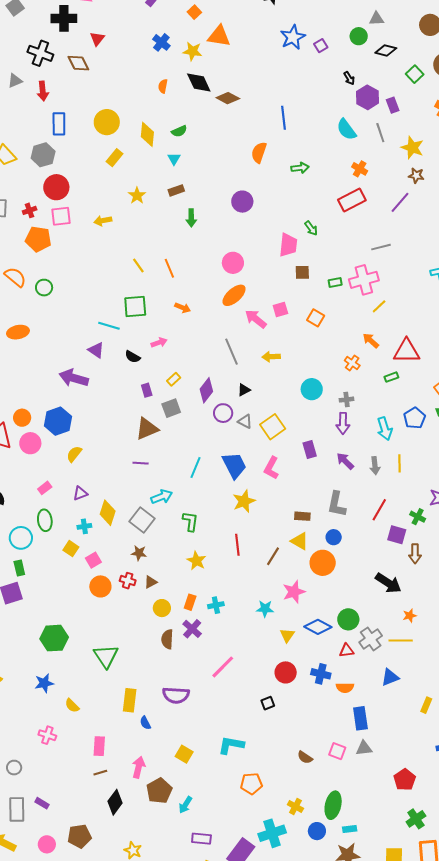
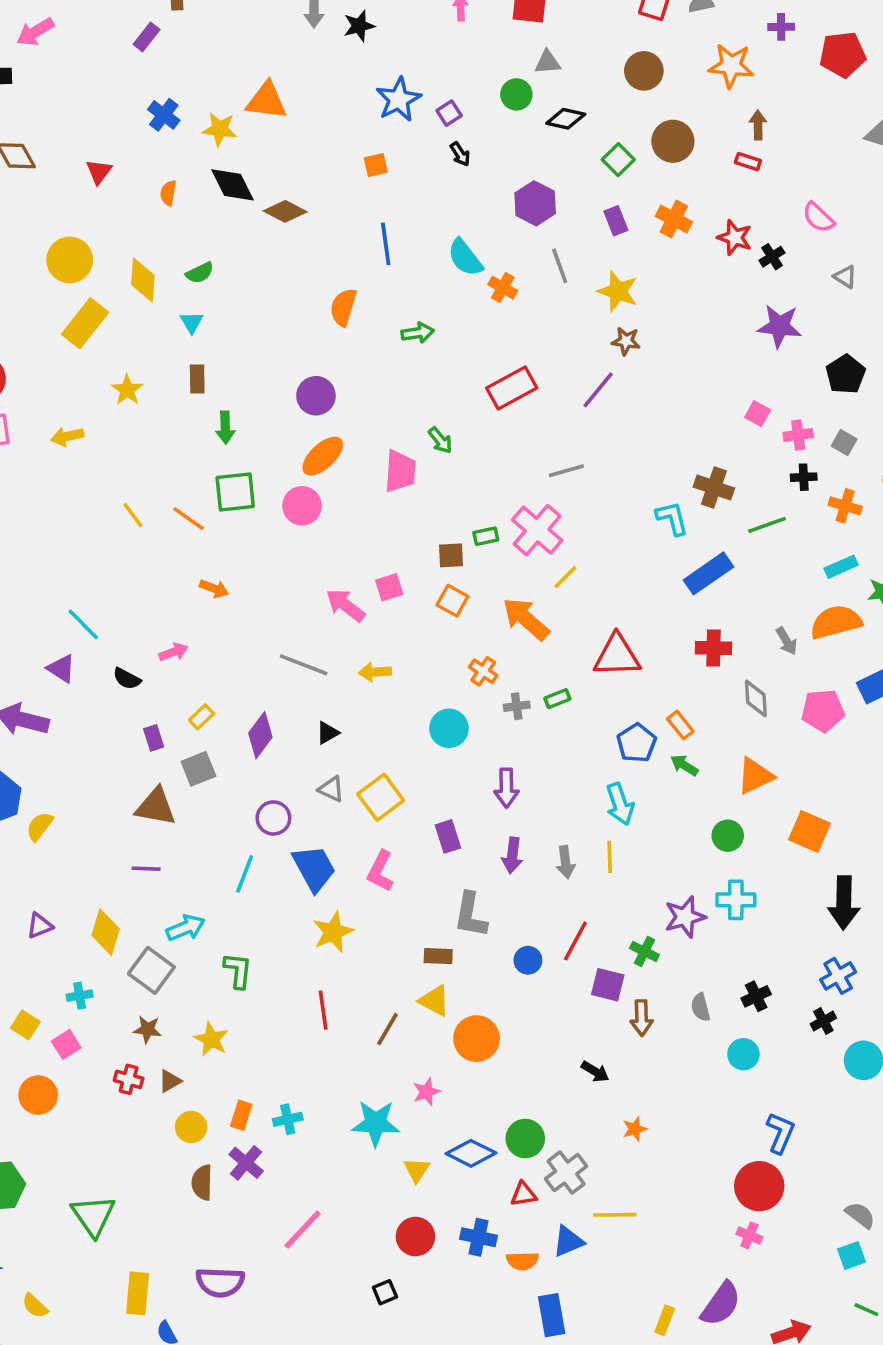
orange square: (194, 12) -> (376, 165), moved, turned 32
red triangle: (97, 39) -> (99, 172), moved
black arrow: (349, 78) -> (460, 154), moved
purple rectangle: (393, 105) -> (616, 221), moved
cyan semicircle: (346, 129) -> (465, 258), moved
yellow rectangle: (114, 158) -> (85, 323), size x1.5
orange cross: (360, 169) -> (503, 288), moved
brown rectangle: (176, 190) -> (197, 379), turned -70
orange line: (169, 268) -> (189, 519), turned -30
brown square: (302, 272) -> (451, 555), moved
pink cross: (364, 280) -> (537, 530), turned -32
orange ellipse: (234, 295) -> (323, 456), moved
green square: (135, 307) -> (235, 492), moved
cyan line: (109, 326) -> (83, 624), turned 30
orange arrow: (371, 341) -> (526, 619), moved, size x1.6
gray line: (231, 352) -> (304, 665), turned -44
orange cross: (352, 363) -> (483, 671), moved
green rectangle: (391, 377) -> (557, 699), moved
gray cross: (347, 400) -> (517, 706), moved
purple circle: (223, 413) -> (273, 818), moved
blue pentagon: (415, 418) -> (637, 743), moved
brown triangle: (147, 429) -> (156, 807), turned 35
cyan arrow: (385, 429) -> (620, 804), moved
yellow semicircle: (74, 454) -> (40, 826), moved
purple arrow: (345, 461) -> (512, 855), turned -126
gray L-shape: (337, 504) -> (470, 915), moved
yellow diamond: (108, 513) -> (106, 932), moved
cyan cross: (84, 526) -> (80, 996), moved
blue circle: (334, 537) -> (528, 960), moved
yellow star: (196, 561) -> (211, 1039), moved
black arrow: (388, 583) -> (595, 1072), size x0.6
orange circle: (100, 586) -> (38, 1095), moved
pink star: (294, 592) -> (427, 1092), size x0.7
cyan star: (265, 609) -> (376, 1123), size x1.5
yellow line: (401, 641) -> (615, 1215), moved
blue triangle: (390, 677) -> (568, 1241), moved
yellow rectangle: (426, 705) -> (665, 1320), moved

